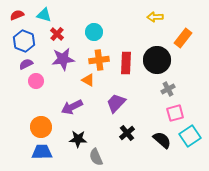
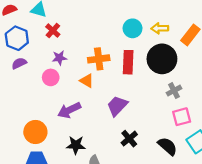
yellow arrow: (155, 17) -> (160, 28), moved
cyan circle: (94, 32) -> (133, 28), moved
purple star: (63, 59) -> (59, 58), size x0.6
pink circle: (36, 81) -> (51, 77), moved

